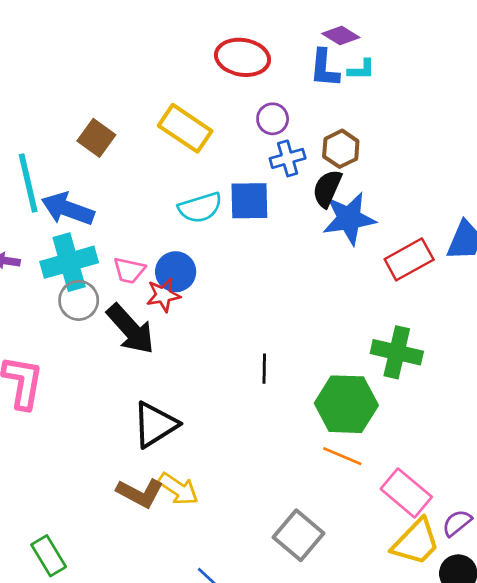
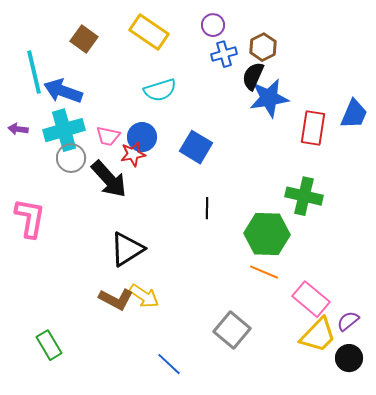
blue square: (249, 201) -> (196, 147), moved, turned 32
red rectangle: (409, 259) -> (313, 128), turned -52

